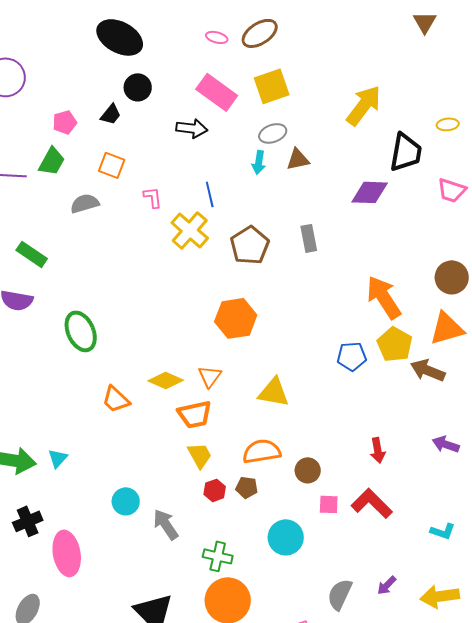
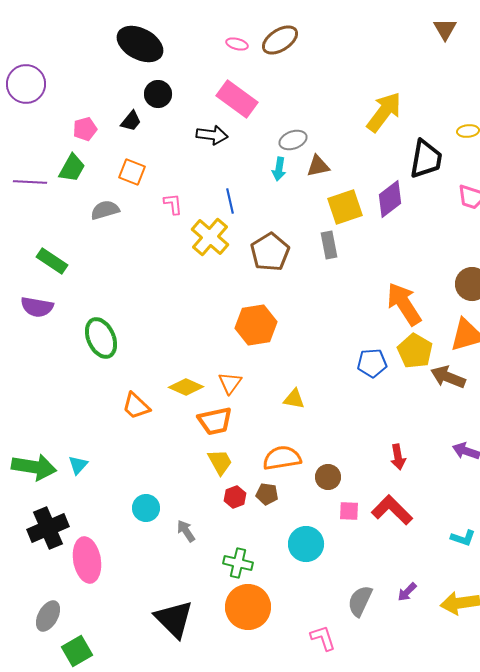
yellow square: (272, 86) -> (345, 207), moved
purple diamond: (370, 192) -> (390, 199), turned -39
yellow triangle: (274, 392) -> (294, 399), size x0.7
black cross: (28, 521) -> (48, 528), size x1.4
gray arrow: (166, 524) -> (186, 531), size x0.7

